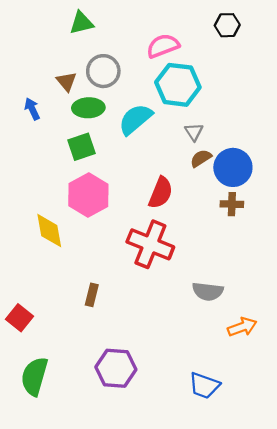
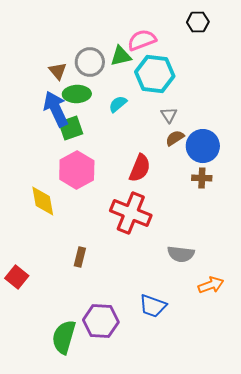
green triangle: (81, 23) -> (121, 56), moved
blue arrow: (32, 109) -> (56, 109), moved, size x1.8
cyan semicircle: (135, 119) -> (118, 104), size x0.6
green semicircle: (34, 376) -> (64, 337), moved
blue trapezoid: (204, 385) -> (153, 306), moved

